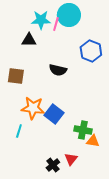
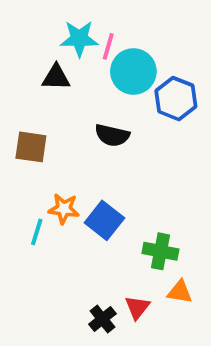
cyan circle: (69, 15) -> (133, 71), moved
orange star: (33, 108) -> (64, 209), size x0.7
cyan line: (19, 131) -> (37, 232), moved
orange triangle: (93, 141) -> (180, 292), moved

